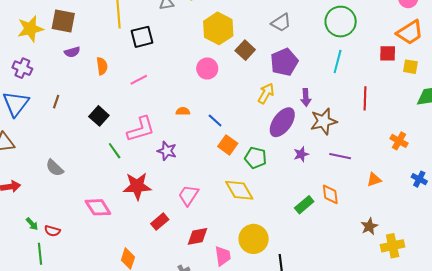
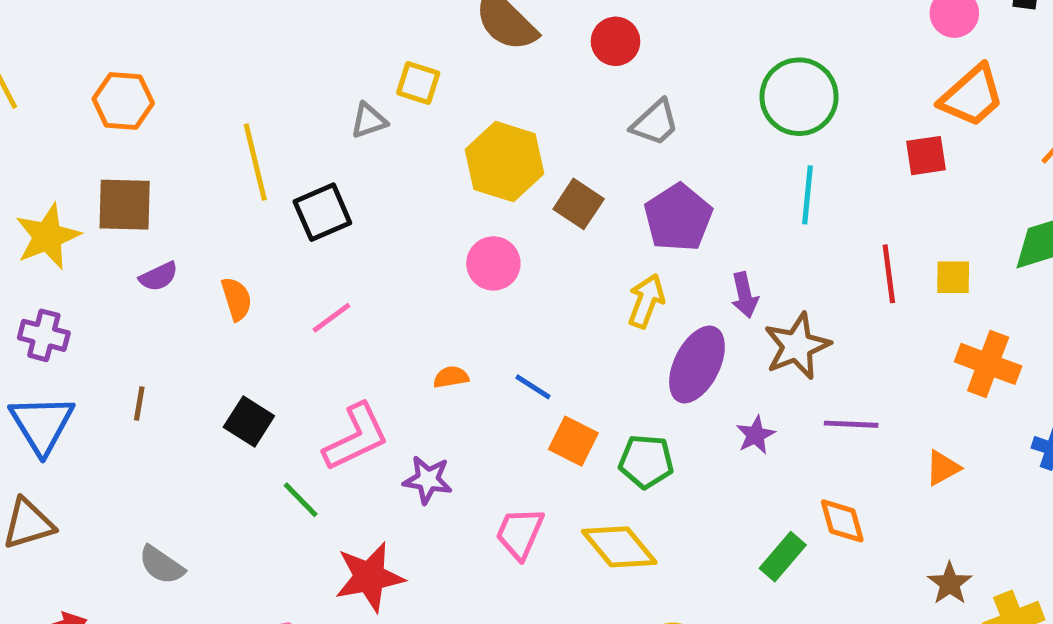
yellow square: (410, 67) -> (953, 277), moved
orange cross: (399, 141) -> (988, 364), size x1.4
pink trapezoid: (189, 195) -> (520, 533), moved

